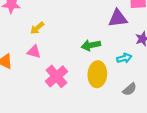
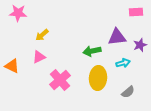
purple triangle: (118, 18) -> (117, 37), moved
pink triangle: (34, 52) -> (39, 57), turned -40

